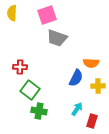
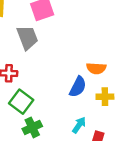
gray trapezoid: (57, 38) -> (27, 38), moved, turned -130
green cross: (39, 111) -> (32, 127), turned -35

